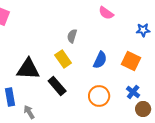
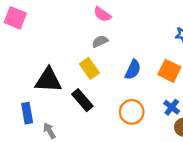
pink semicircle: (106, 13) -> (102, 14), moved
gray semicircle: (72, 36) -> (100, 41), turned 48

